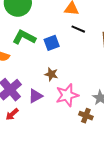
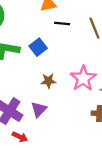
pink star: (67, 95) -> (83, 78), moved
red arrow: (12, 114) -> (20, 137), turned -96

